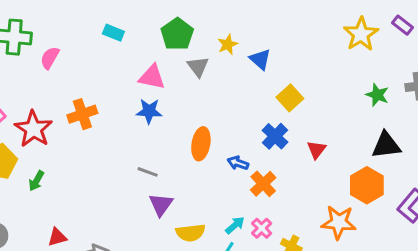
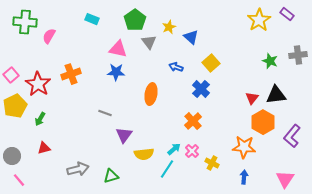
red triangle: (317, 150) -> (252, 98), moved
blue arrow: (238, 163) -> (176, 67), moved
gray line: (148, 172) -> (105, 113), moved
red triangle: (57, 237) -> (44, 148), moved

